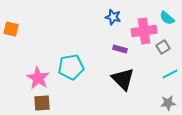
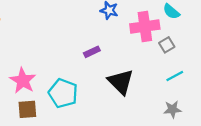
purple rectangle: (120, 49) -> (92, 52), moved, turned -40
cyan pentagon: (71, 67) -> (63, 93), moved, turned 30

